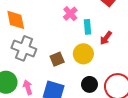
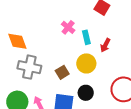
black circle: (90, 84) -> (86, 93), moved

